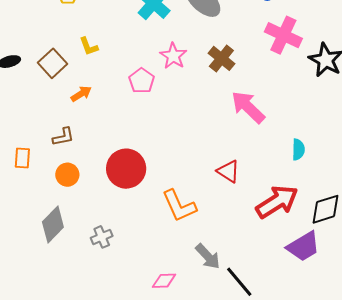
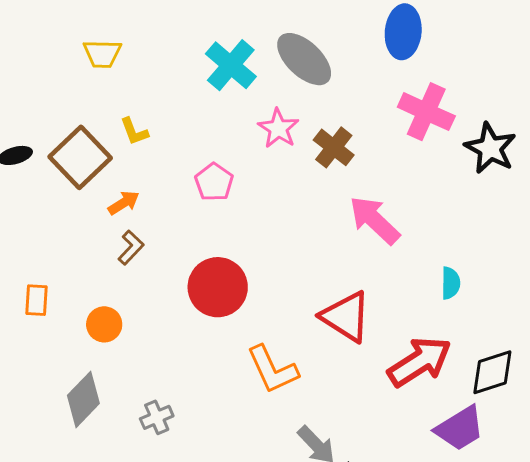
pink star: (173, 56) -> (278, 128), moved
brown square: (52, 63) -> (80, 157), size x1.4
brown L-shape: (63, 137) -> (131, 247), moved, turned -35
red circle: (126, 169) -> (218, 287), moved
red triangle: (228, 171) -> (346, 317), size x1.5

